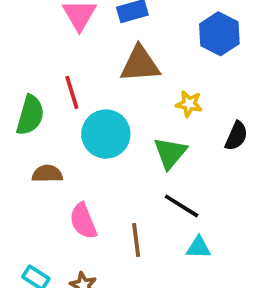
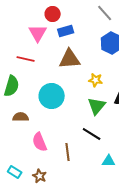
red line: (72, 92) -> (26, 59), moved, turned -60
green triangle: (170, 153) -> (97, 106), moved
cyan triangle: (199, 247) -> (109, 161), moved

